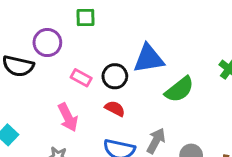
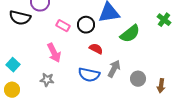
red semicircle: (115, 109) -> (96, 49), moved

